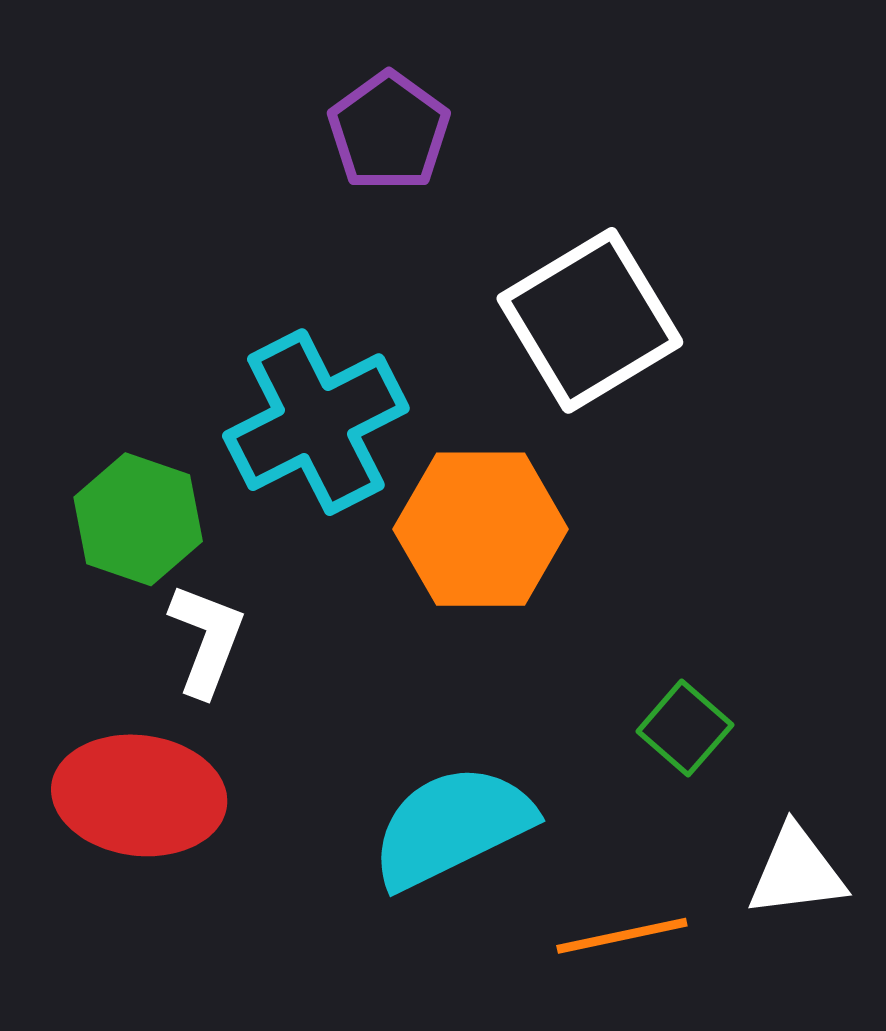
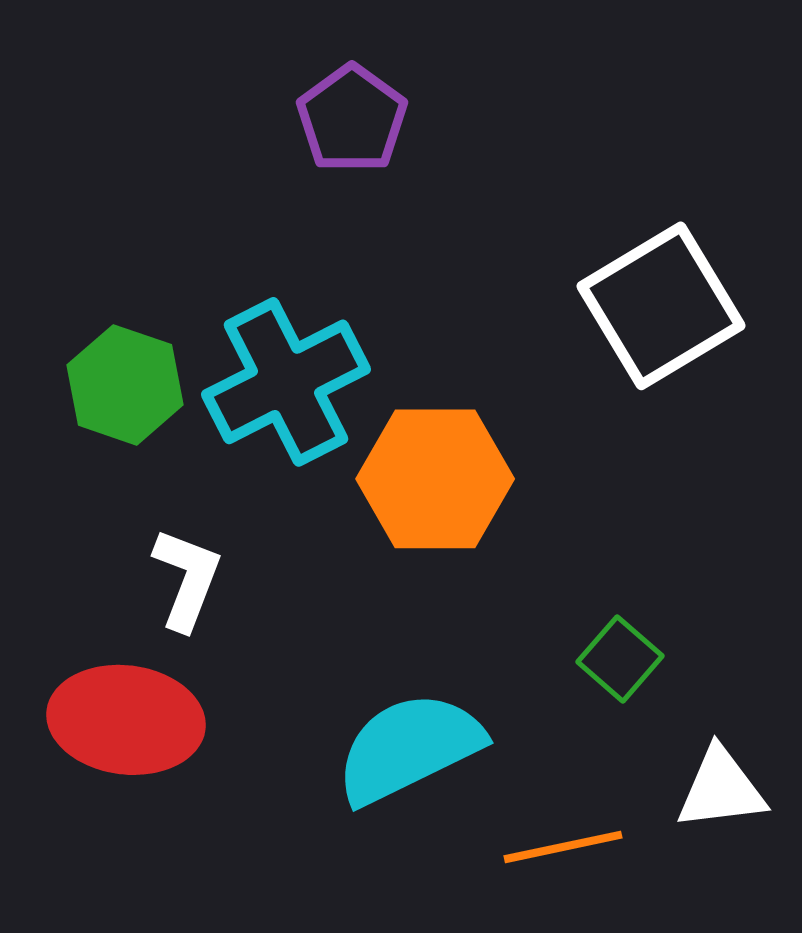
white square: (590, 320) -> (661, 306), moved
green hexagon: (138, 519) -> (125, 385), moved

